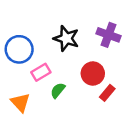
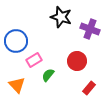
black star: (66, 38) -> (61, 17), moved
red rectangle: (107, 93) -> (89, 88), moved

